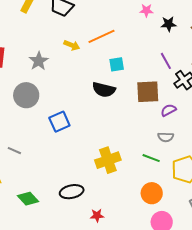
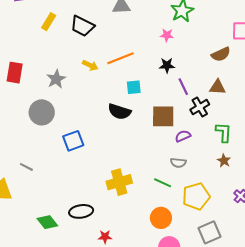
black star: (169, 24) -> (167, 65), moved
green diamond: (28, 199) -> (47, 222), moved

